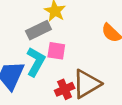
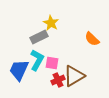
pink square: (56, 51) -> (52, 63), moved

